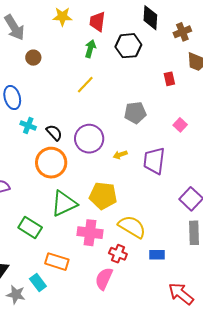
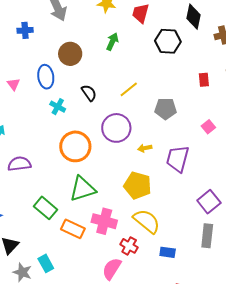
green arrow: (90, 49) -> (112, 42), moved
brown circle: (33, 58) -> (70, 54), moved, size x1.5
yellow line: (85, 85) -> (129, 89), moved
black semicircle: (54, 133) -> (89, 93), moved
yellow pentagon: (103, 196) -> (138, 185), moved
orange rectangle: (57, 262) -> (73, 229), moved

